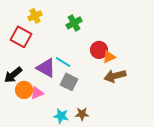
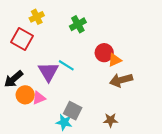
purple triangle: (46, 68) -> (48, 72), turned 30
gray square: (69, 82) -> (73, 111), moved
brown star: (82, 114) -> (111, 120), moved

